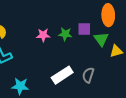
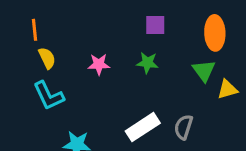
purple square: (84, 29) -> (155, 25), moved
pink star: (43, 35) -> (99, 64), moved

